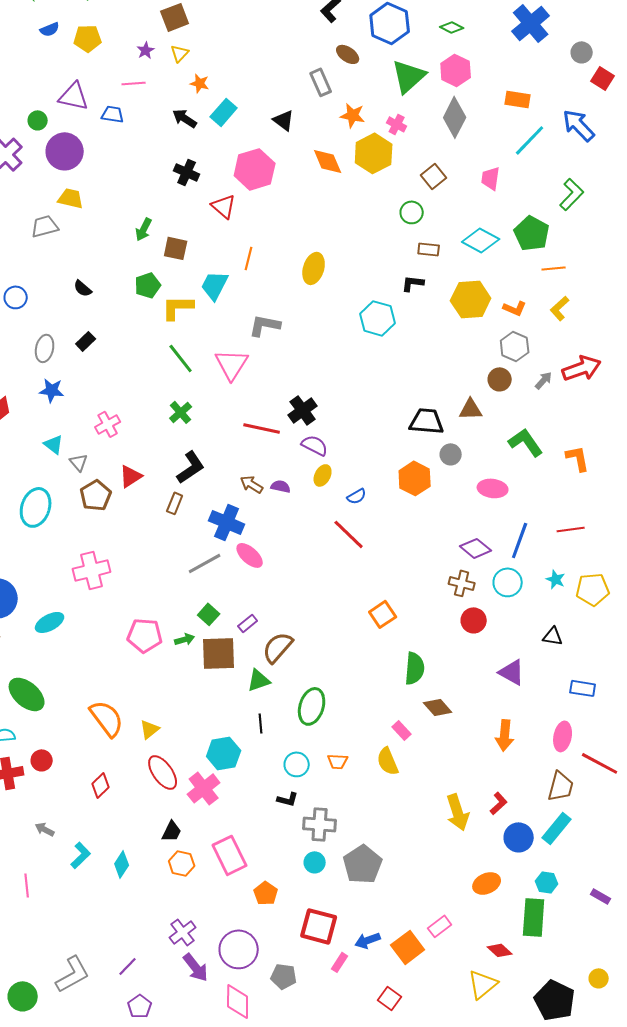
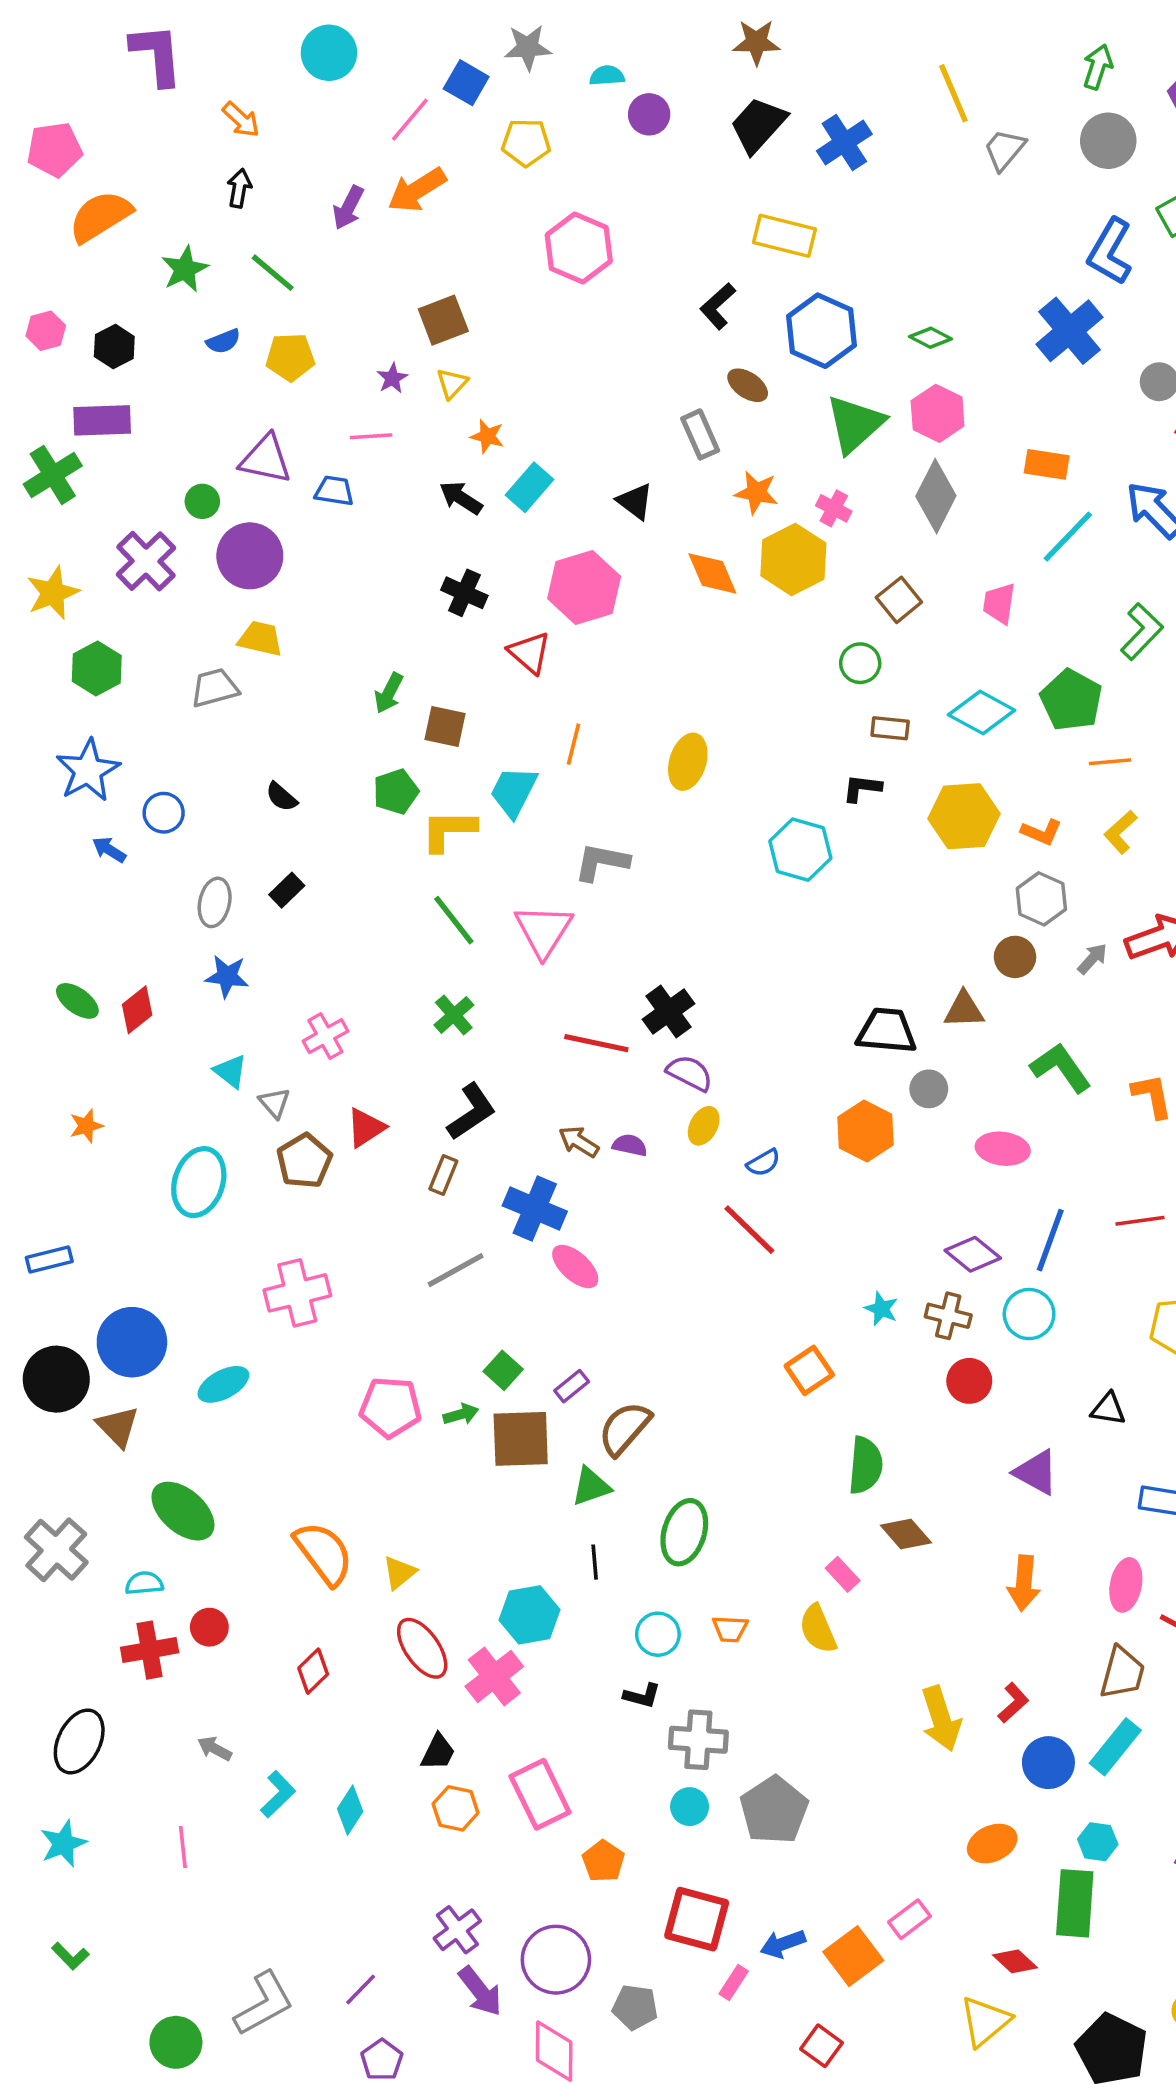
gray line: (205, 563) -> (456, 1270), moved
cyan star: (556, 579) -> (881, 1309), moved

